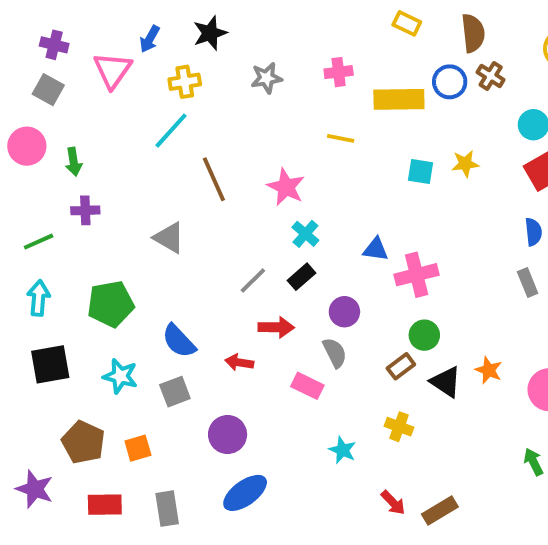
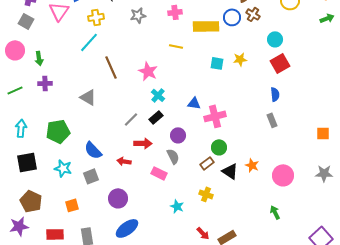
green line: (39, 242) -> (15, 90), moved
brown pentagon: (83, 442) -> (31, 201), moved
purple star: (35, 489) -> (19, 226), turned -30

